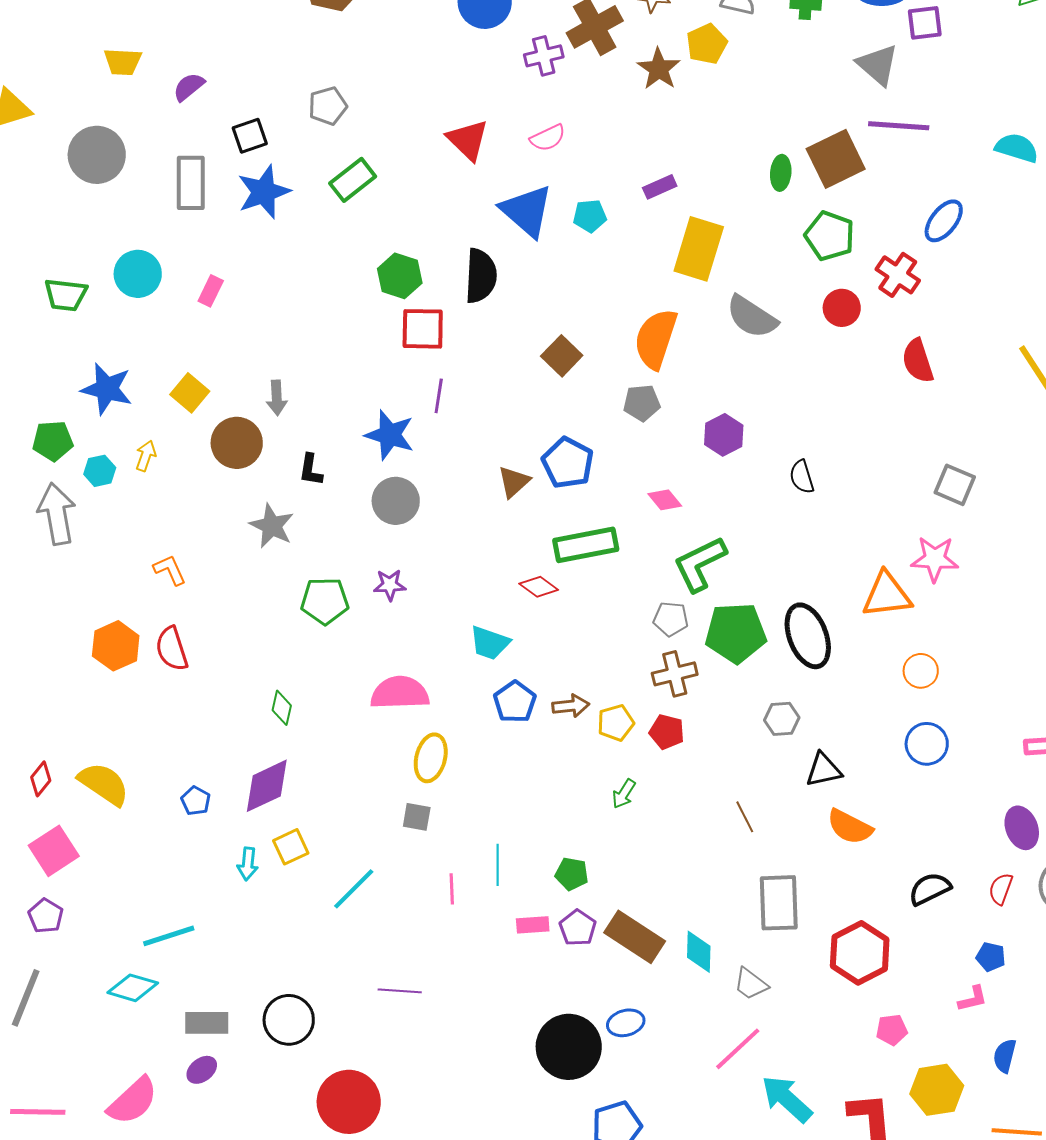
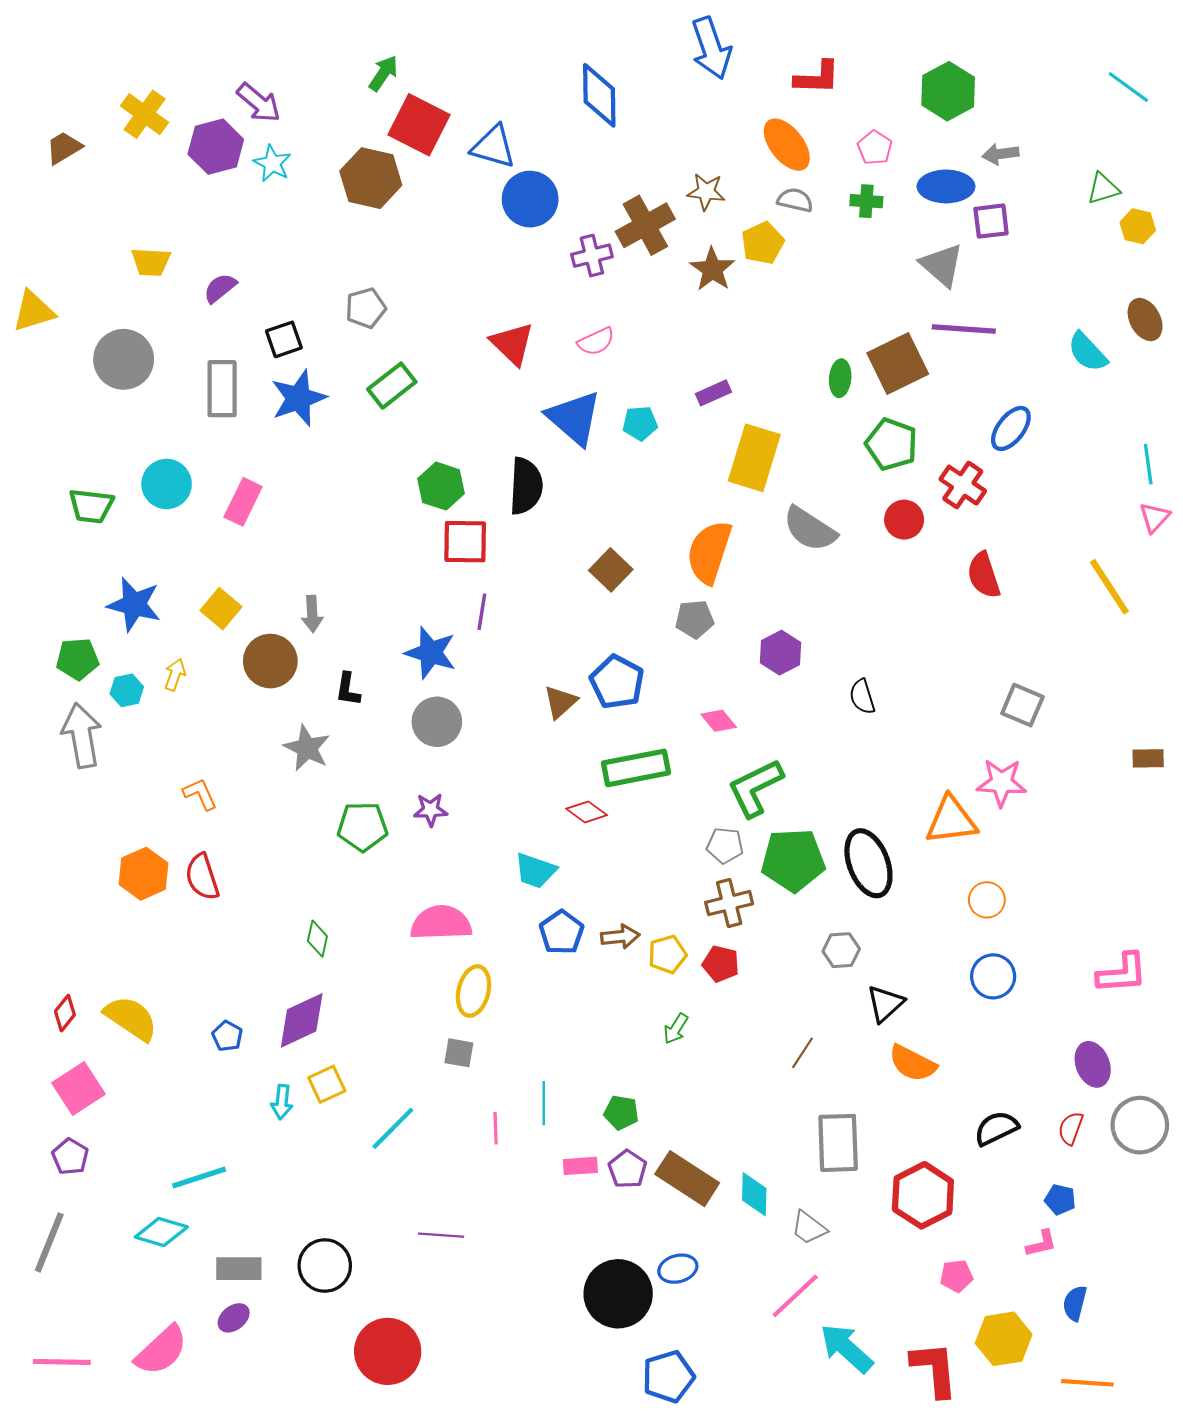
cyan semicircle: (1017, 148) -> (1087, 352), turned -150
pink rectangle: (211, 291) -> (243, 502), size x1.4
black triangle: (824, 770) -> (885, 1004), turned -30
brown line: (745, 817) -> (802, 1053), turned 60

